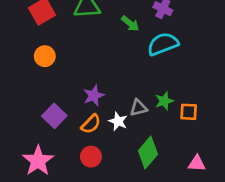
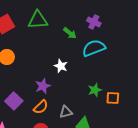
gray triangle: (138, 108) -> (66, 112), moved
white star: (118, 121) -> (61, 66), moved

